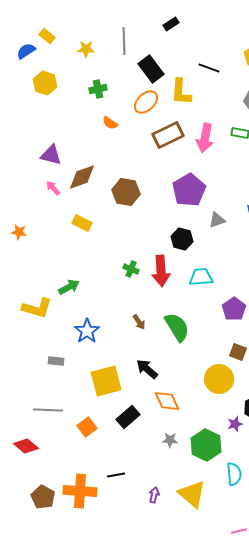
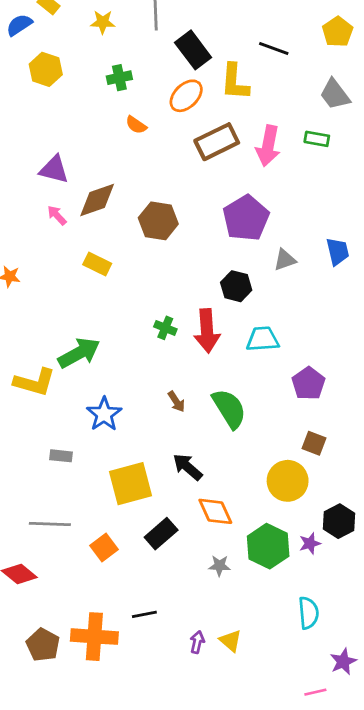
green arrow: (69, 287) -> (79, 353), size x1.4
green hexagon: (206, 445) -> (268, 546), moved
yellow triangle: (192, 494) -> (231, 641), moved, size x0.6

